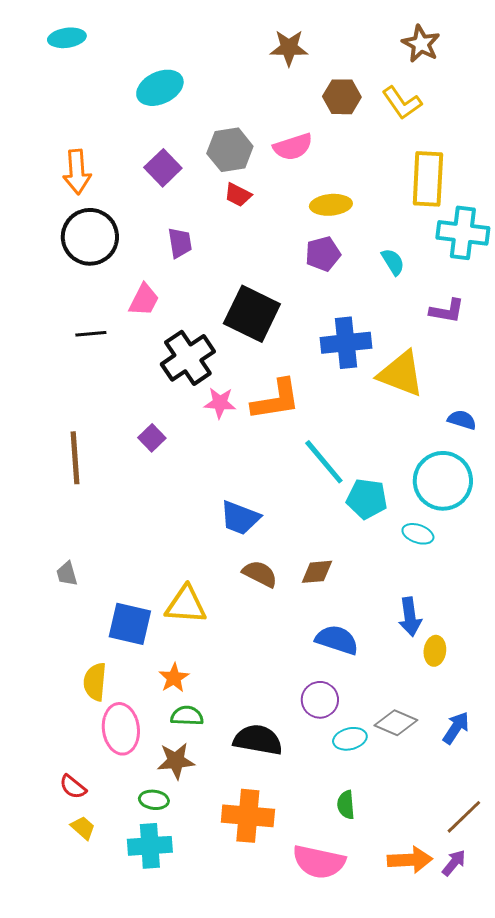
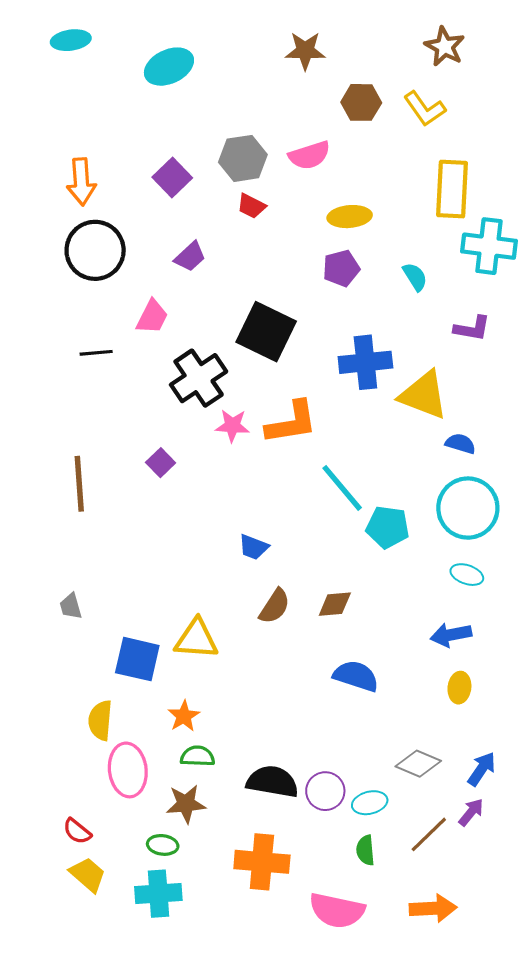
cyan ellipse: (160, 88) -> (169, 67), moved
purple trapezoid: (180, 243) -> (190, 257), turned 56
blue semicircle: (462, 420) -> (460, 444), moved
blue trapezoid: (240, 518) -> (253, 547), size x0.7
cyan ellipse: (418, 534) -> (467, 575), moved
brown semicircle: (260, 574) -> (275, 606), turned 96
blue arrow: (410, 617) -> (451, 635), moved, turned 87
purple circle: (320, 700) -> (325, 791), moved
cyan ellipse: (350, 739) -> (370, 803), moved
brown line: (464, 817) -> (429, 834), moved
yellow trapezoid: (83, 828) -> (88, 875), size x1.4
purple arrow: (454, 863) -> (471, 812), moved

